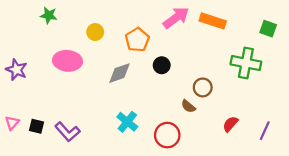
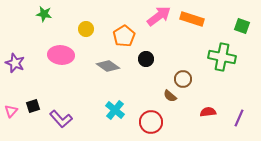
gray diamond: (120, 73) -> (108, 66), turned 55
red semicircle: (230, 124) -> (208, 112), turned 42
black square: (36, 126) -> (33, 106), moved, turned -32

